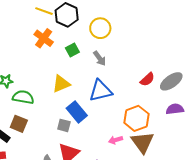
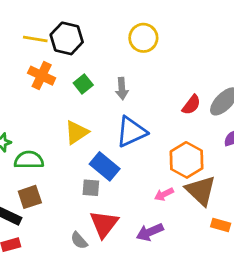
yellow circle: (100, 28) -> (143, 38), moved
gray arrow: (100, 58) -> (122, 88), turned 42
brown square: (19, 124) -> (30, 197), turned -30

